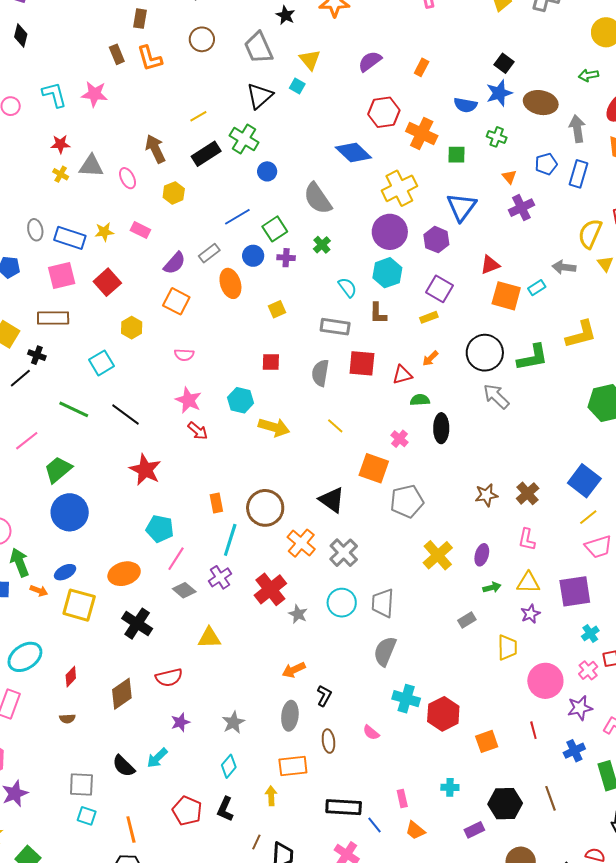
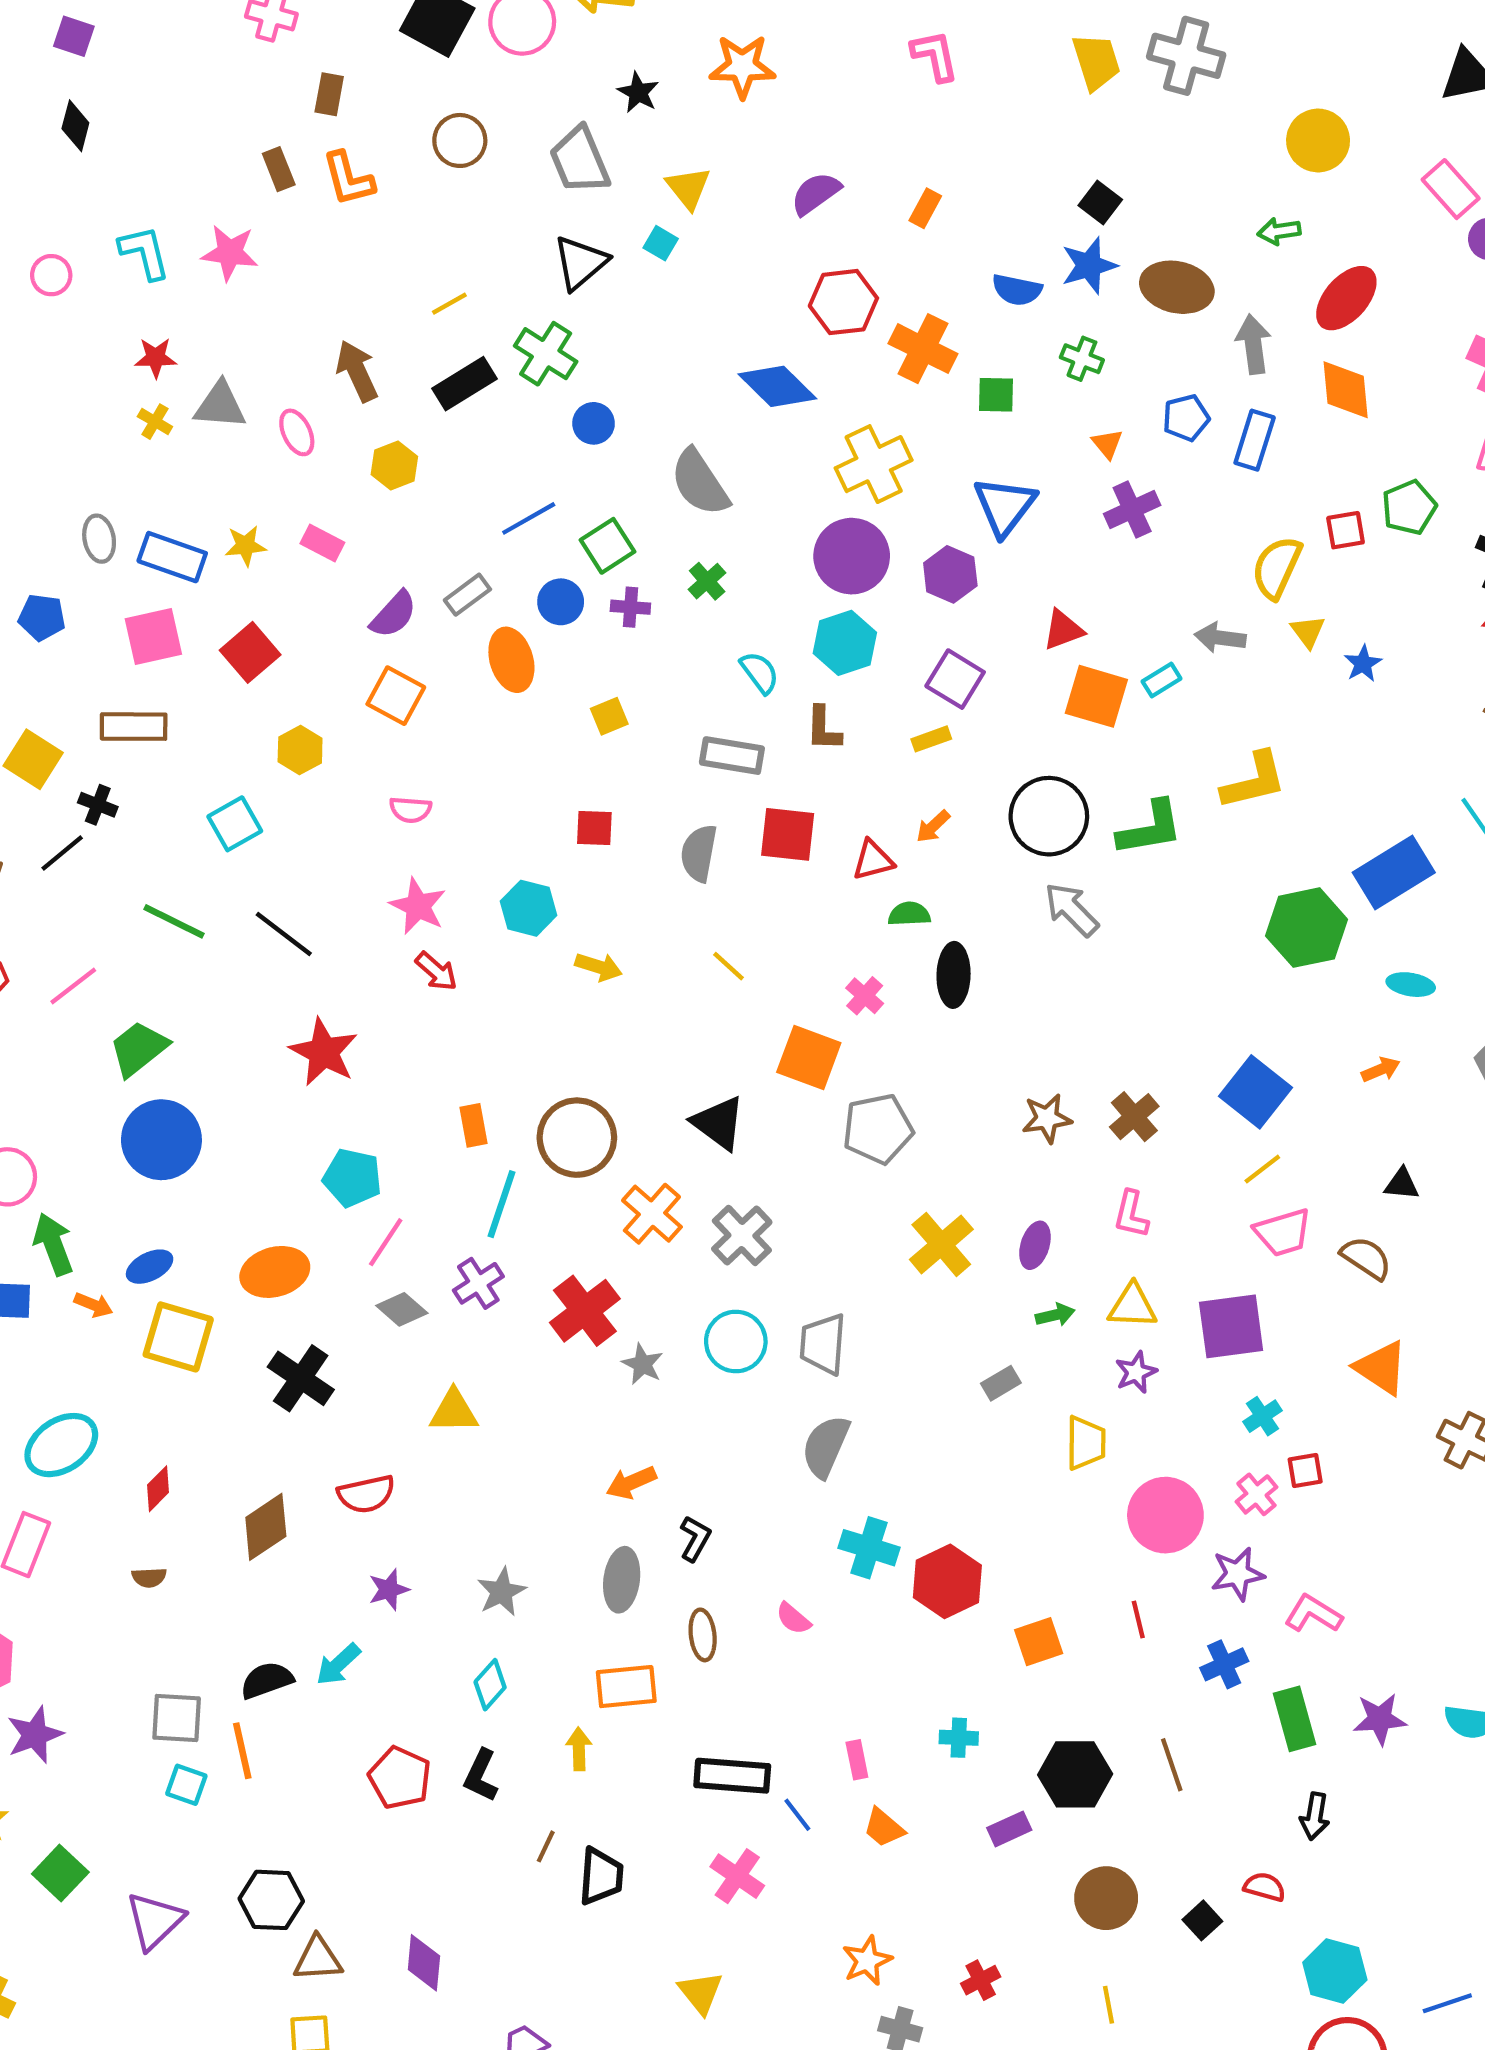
yellow arrow: (274, 427) -> (599, 967), size x0.7
black semicircle: (124, 766) -> (267, 1680), turned 115
orange line: (131, 830) -> (242, 1751), moved

